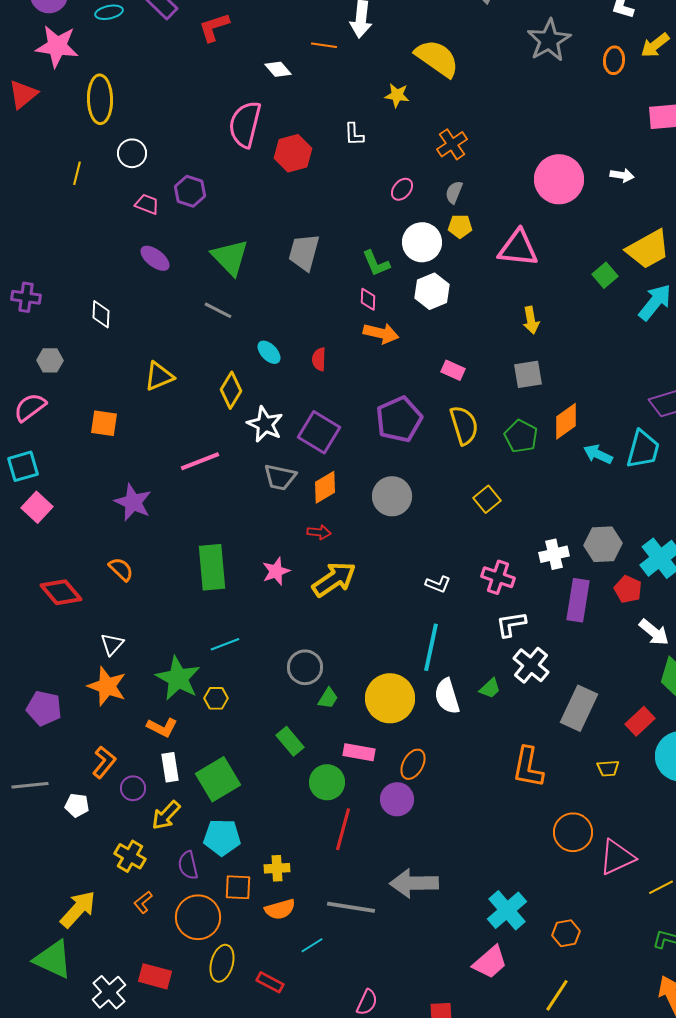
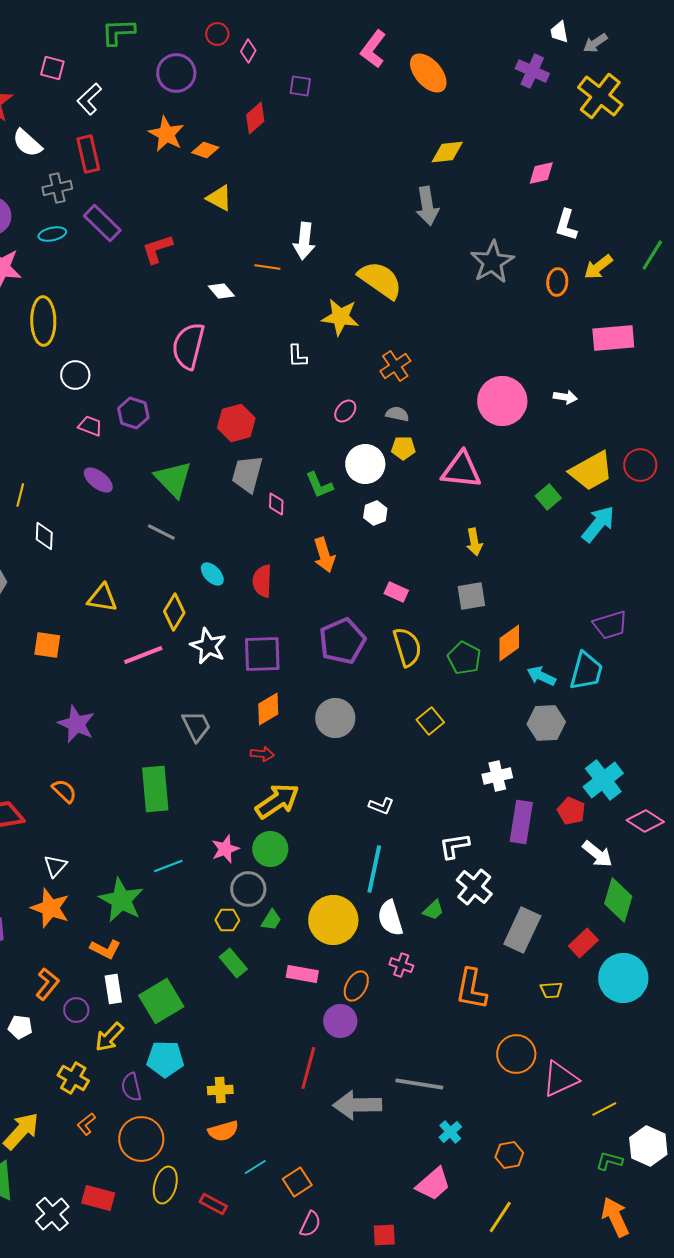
yellow star: (397, 95) -> (340, 317), size x1.5
red hexagon: (293, 153) -> (236, 423), moved
yellow line: (77, 173) -> (20, 495), moved
gray semicircle: (454, 192) -> (397, 414), turned 80
white hexagon: (432, 291) -> (375, 513), size x0.7
pink diamond: (368, 299) -> (276, 504), moved
orange arrow: (381, 333) -> (324, 555), turned 60
red semicircle: (319, 359) -> (262, 581), size x1.4
yellow triangle: (159, 376) -> (102, 598), turned 32
purple square: (319, 432) -> (262, 654), turned -33
pink line: (200, 461) -> (143, 655), moved
gray trapezoid: (280, 477) -> (196, 726), moved, turned -128
gray hexagon: (603, 544) -> (546, 723), moved
pink star: (276, 571) -> (225, 849), moved
pink cross: (498, 577) -> (401, 965), moved, size x0.7
yellow hexagon: (216, 698) -> (227, 920), moved
green circle: (327, 782) -> (270, 849), moved
red line: (343, 829) -> (308, 1068), moved
orange square: (238, 887) -> (297, 1182), moved, turned -36
gray line: (351, 907) -> (419, 1084), moved
cyan cross: (507, 910) -> (450, 1132), size x0.6

